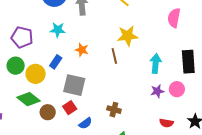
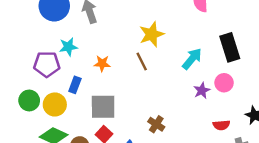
purple pentagon: (22, 37) -> (47, 64), moved
cyan arrow: (156, 64) -> (192, 59), turned 48
brown cross: (114, 110) -> (156, 124), turned 32

